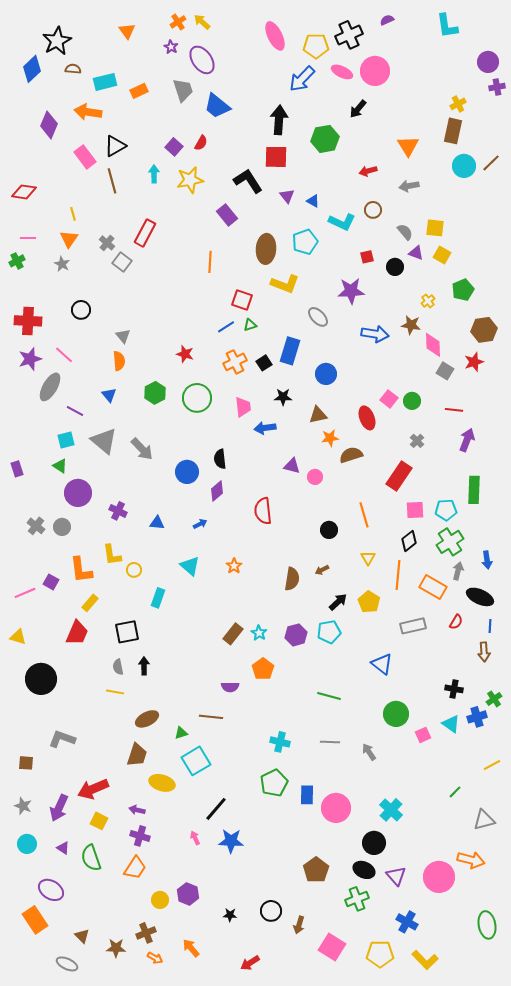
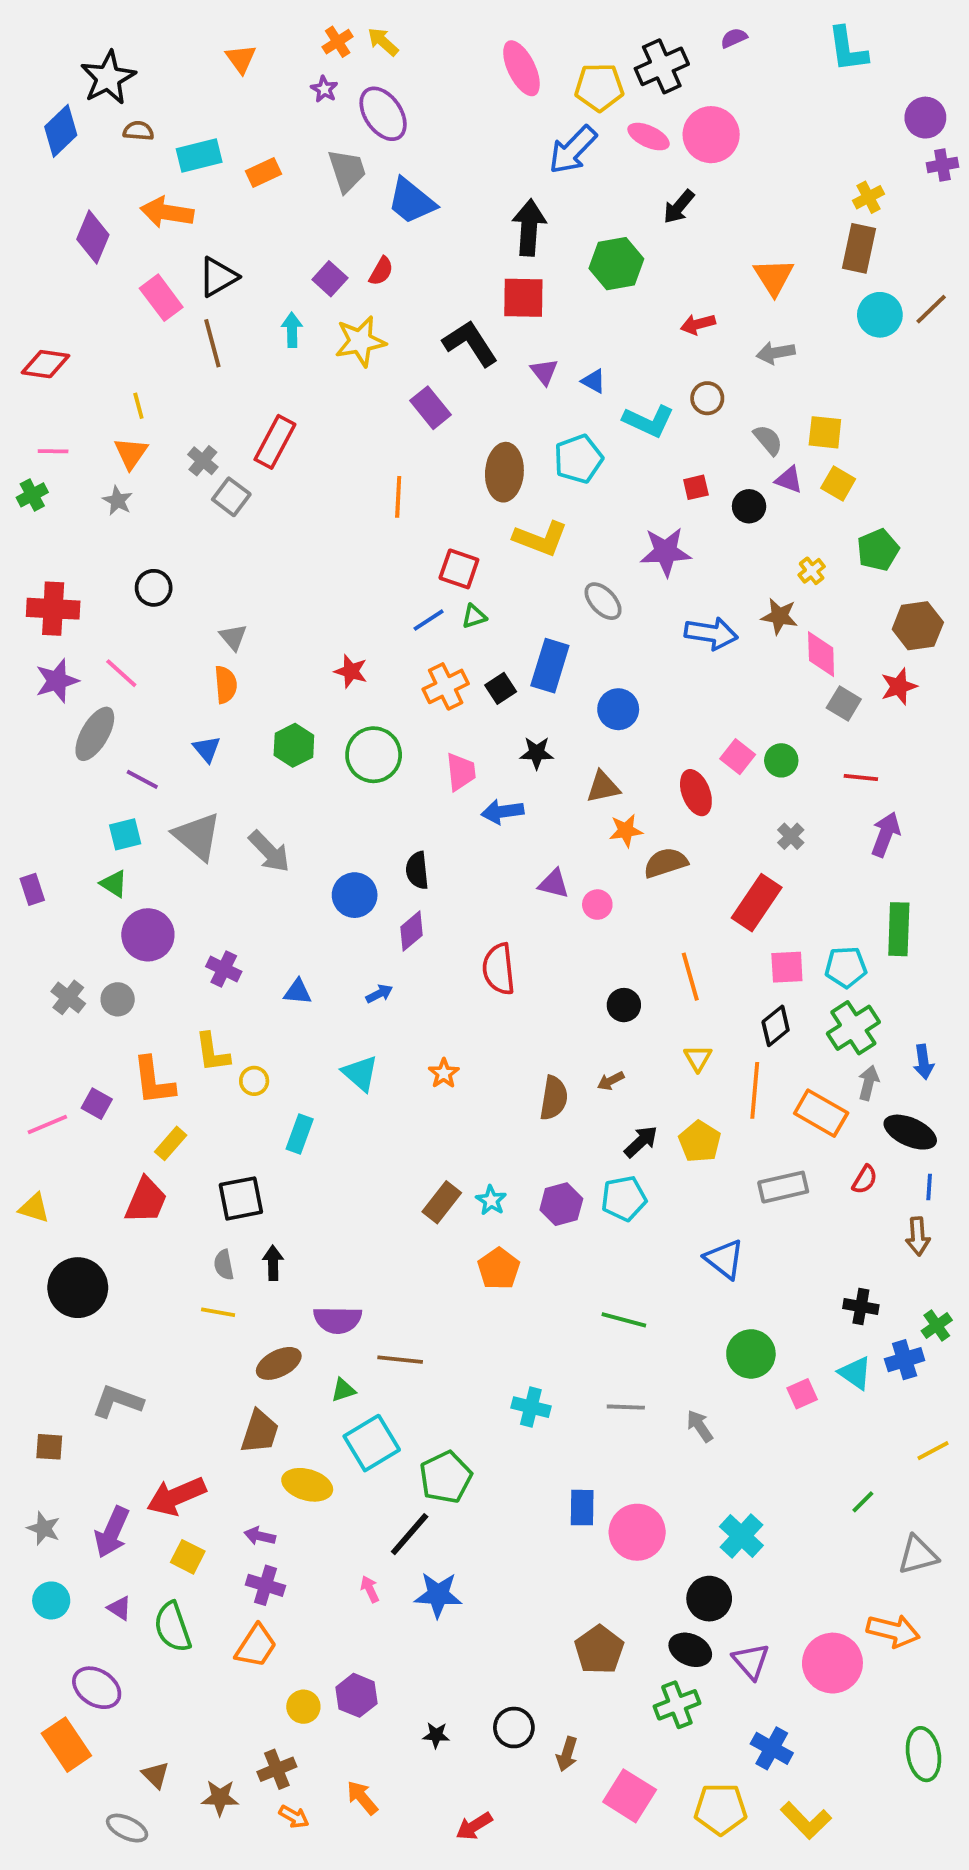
purple semicircle: (230, 687) -> (338, 1320), moved, size x1.4
green pentagon: (274, 783) -> (446, 1477), moved

